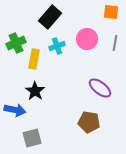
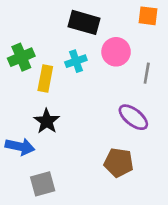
black rectangle: (50, 17) -> (84, 22), moved, turned 65
gray line: (115, 43) -> (147, 73), moved

